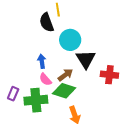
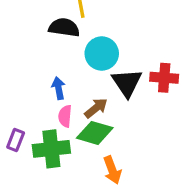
black semicircle: (47, 22) -> (64, 27), turned 120
red cross: (109, 75) -> (164, 78), moved
pink semicircle: (45, 79) -> (65, 116), turned 48

